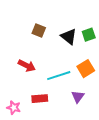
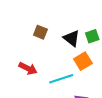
orange square: (86, 69) -> (83, 61), moved

